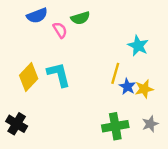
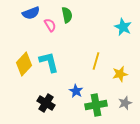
green semicircle: (80, 18) -> (67, 15), turned -84
cyan star: (138, 46) -> (123, 27), moved
blue star: (127, 87) -> (76, 91), moved
black cross: (17, 124) -> (46, 103), moved

